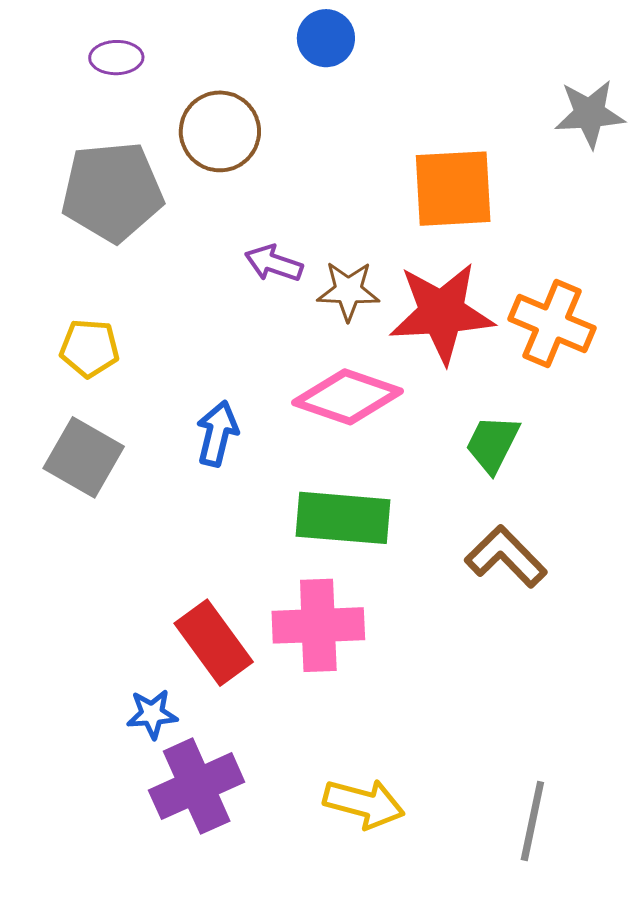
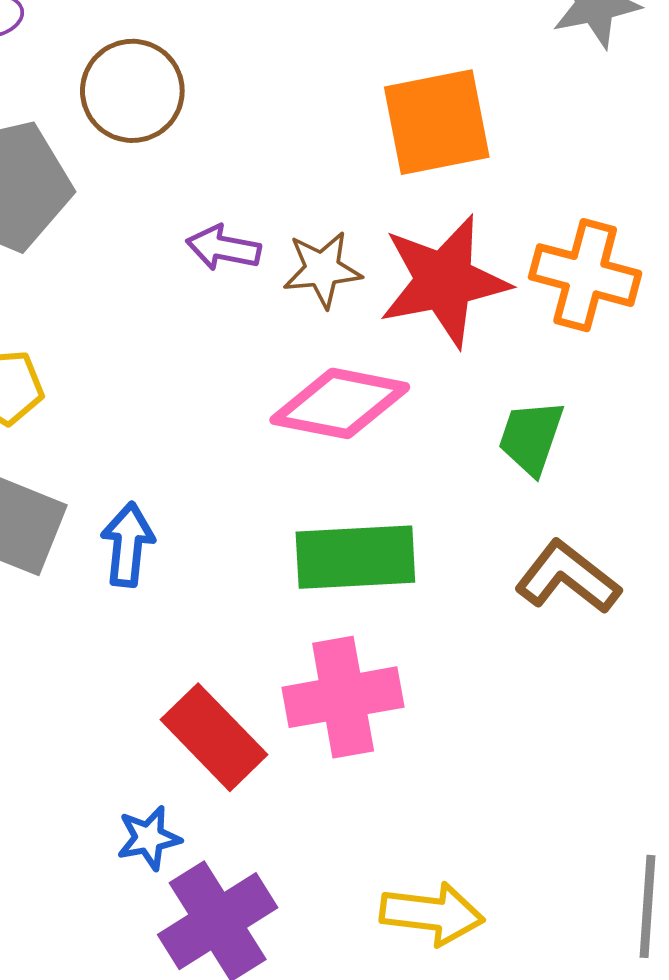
blue arrow: (217, 434) -> (128, 545), moved

